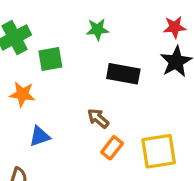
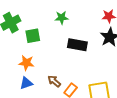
orange star: (22, 94) -> (26, 63), moved
brown arrow: (98, 118) -> (54, 81), moved

